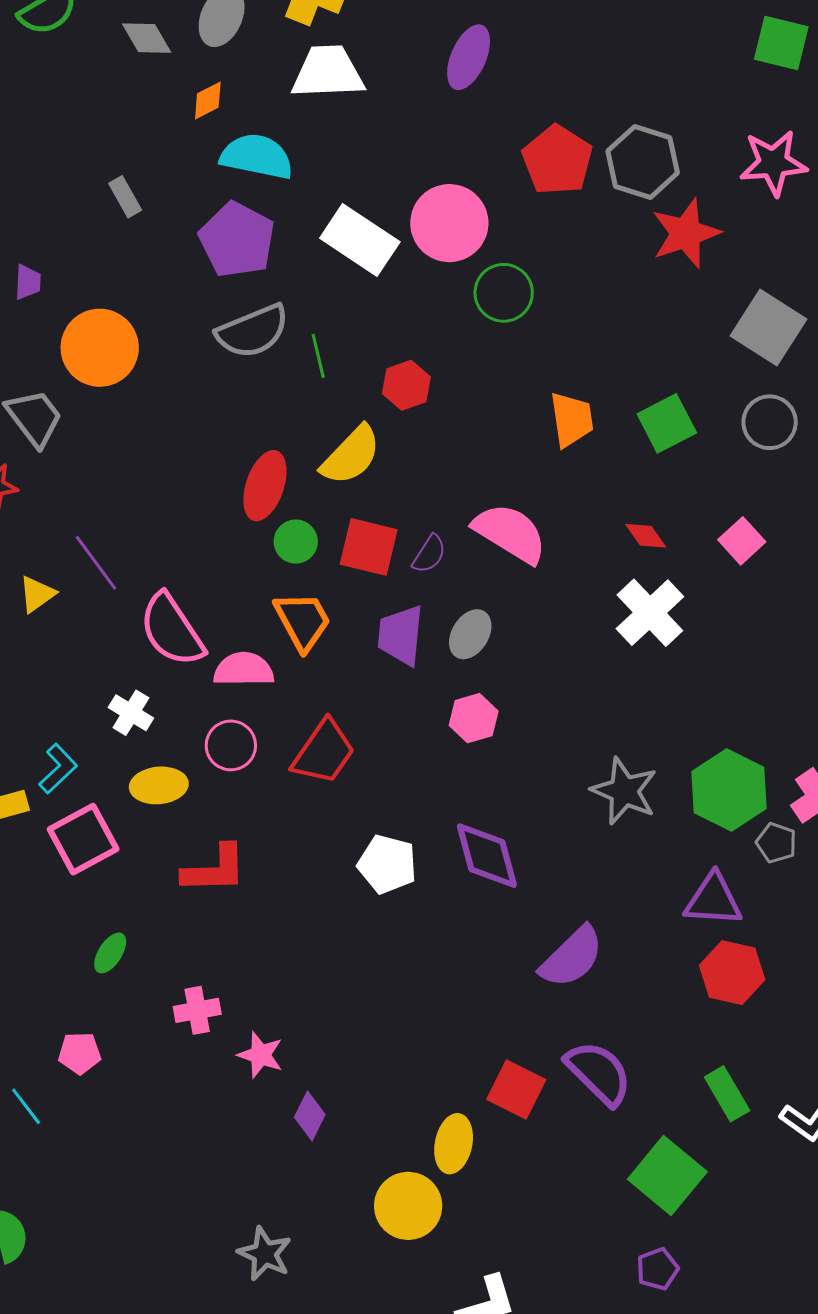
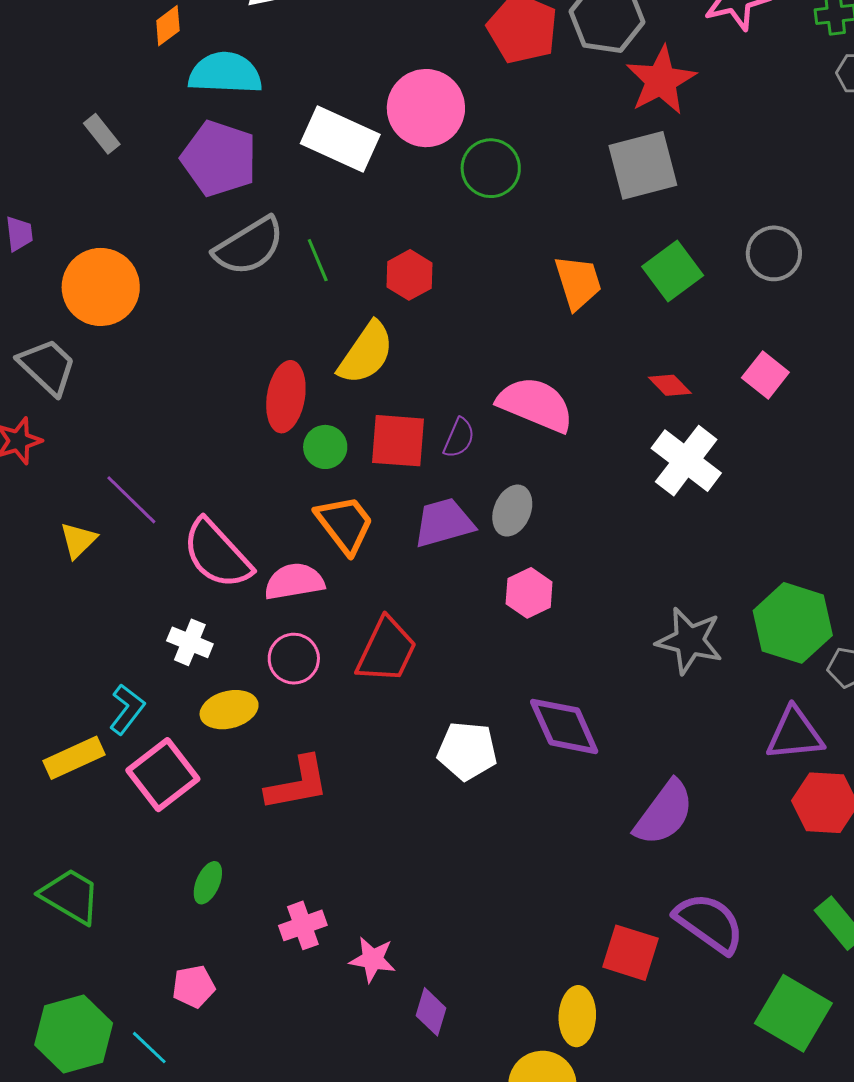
gray square: (768, 327) -> (643, 165), moved, turned -38
purple trapezoid: (401, 635) -> (444, 523), turned 78

